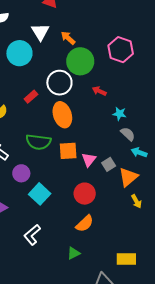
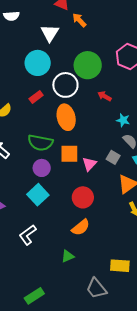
orange arrow: (68, 38) -> (79, 20), moved
cyan circle: (19, 53) -> (38, 63), moved
gray square: (109, 164) -> (113, 157), moved, turned -32
purple circle: (21, 173) -> (42, 168), moved

